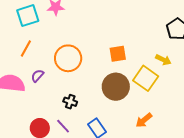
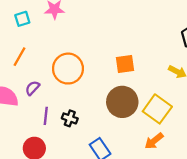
cyan square: (28, 16) -> (22, 19), size x0.6
yellow square: (146, 78) -> (157, 109), moved
purple line: (63, 126) -> (46, 116), moved, turned 49

